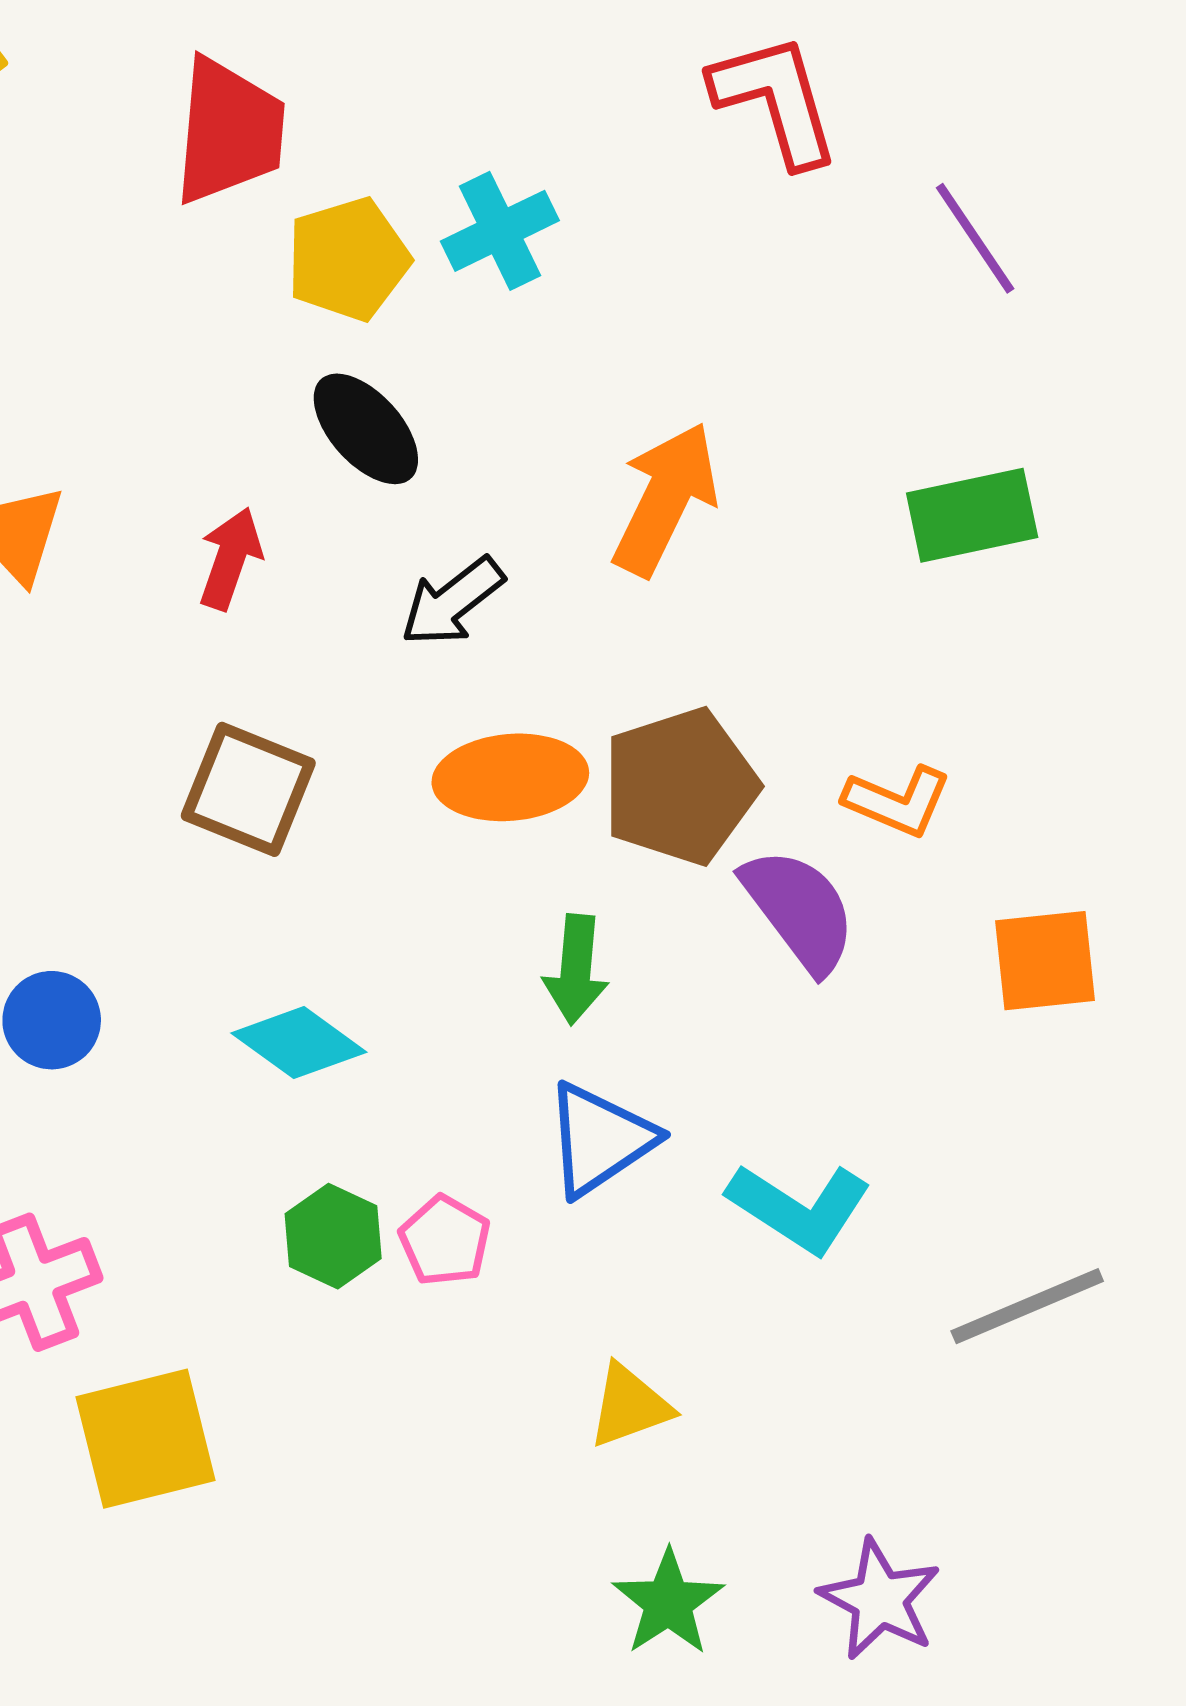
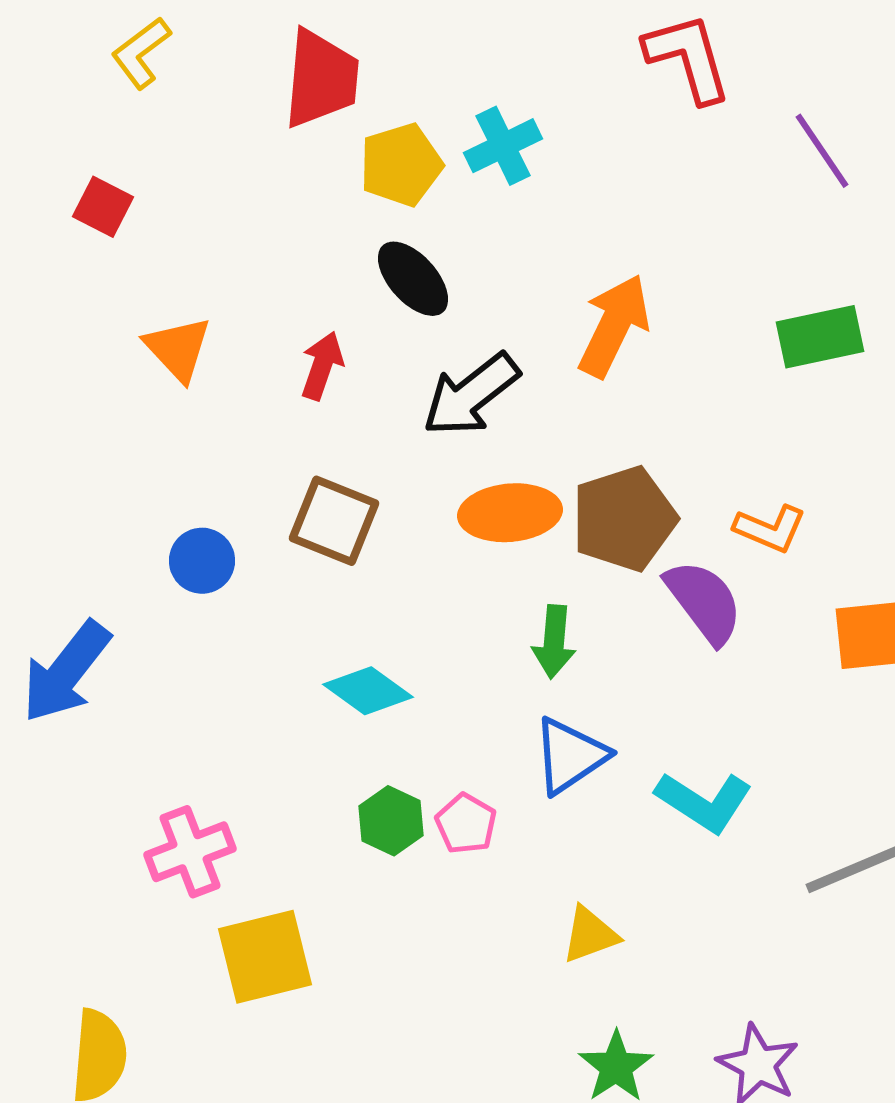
black arrow: (452, 602) -> (471, 395), size x1.4
blue circle: (52, 1020) -> (202, 561), moved

